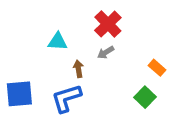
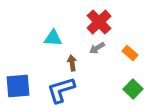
orange rectangle: (157, 68) -> (130, 53), moved

